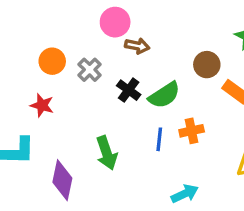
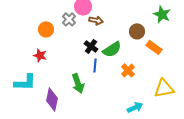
gray cross: (90, 70) -> (69, 19), moved
orange cross: (192, 131) -> (128, 70), turned -32
blue line: (159, 139) -> (95, 65), moved
cyan arrow: (185, 194) -> (135, 107), moved

